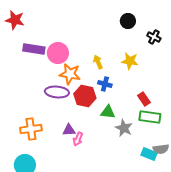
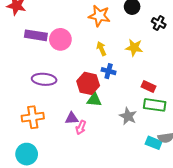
orange star: (70, 74) -> (99, 16), moved
purple ellipse: (57, 92) -> (44, 79), moved
red rectangle: (144, 99) -> (148, 86), turned -32
green triangle: (108, 112) -> (94, 100), moved

